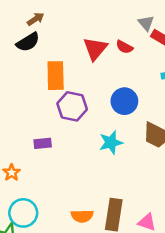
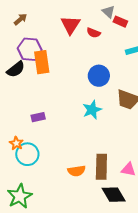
black semicircle: (28, 42) -> (16, 69), moved
red triangle: (95, 49) -> (70, 25), moved
purple hexagon: (72, 106) -> (30, 49), moved
cyan circle: (23, 213) -> (27, 154), moved

